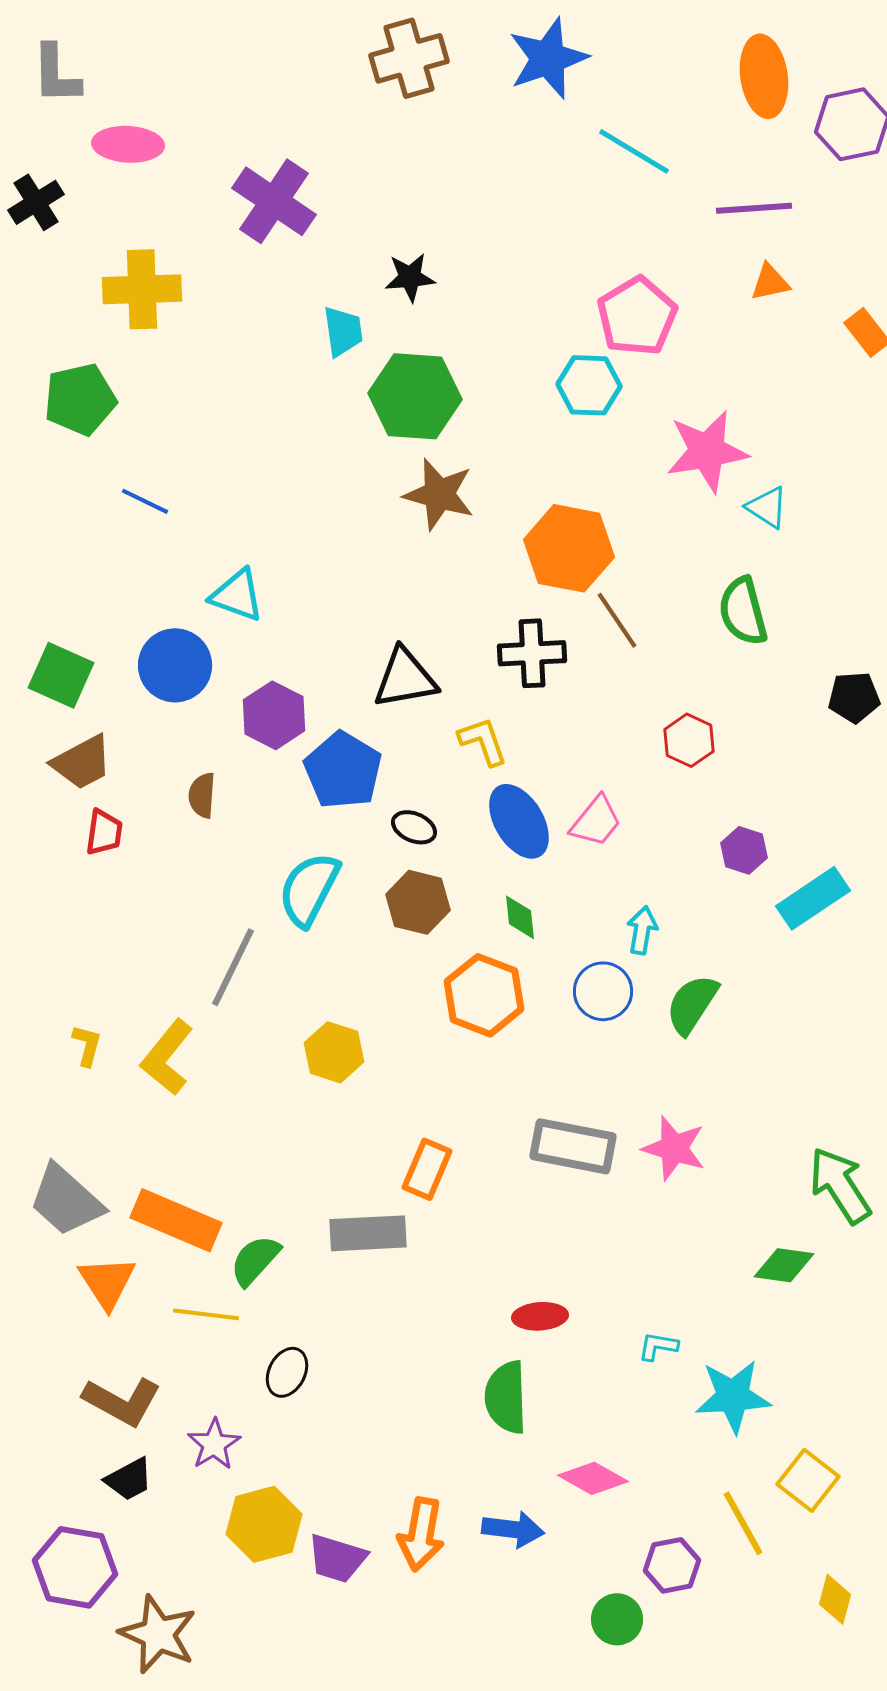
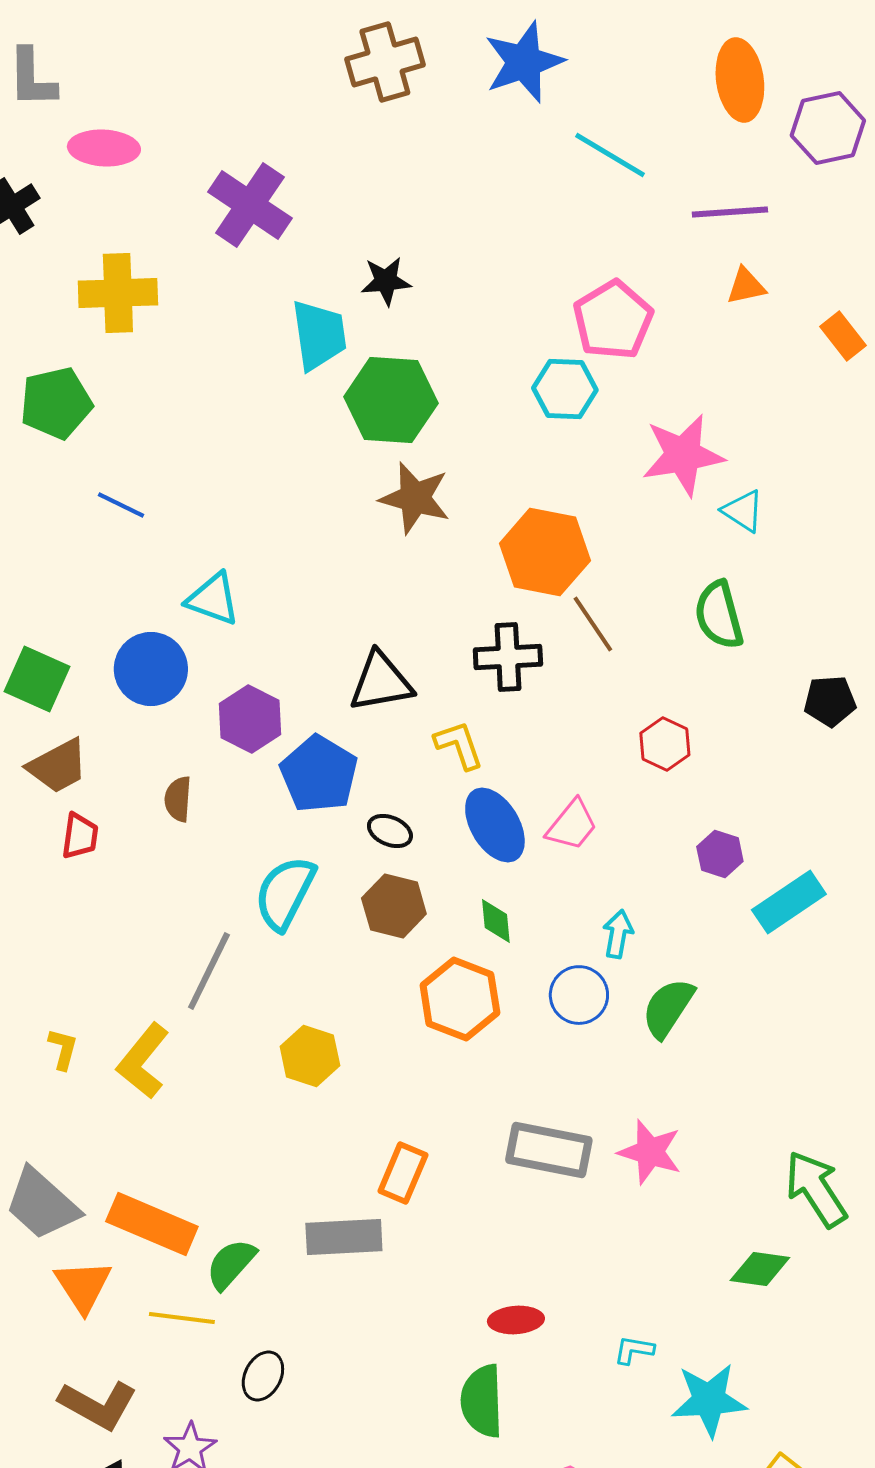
cyan trapezoid: (343, 331) -> (319, 335), size x1.4

